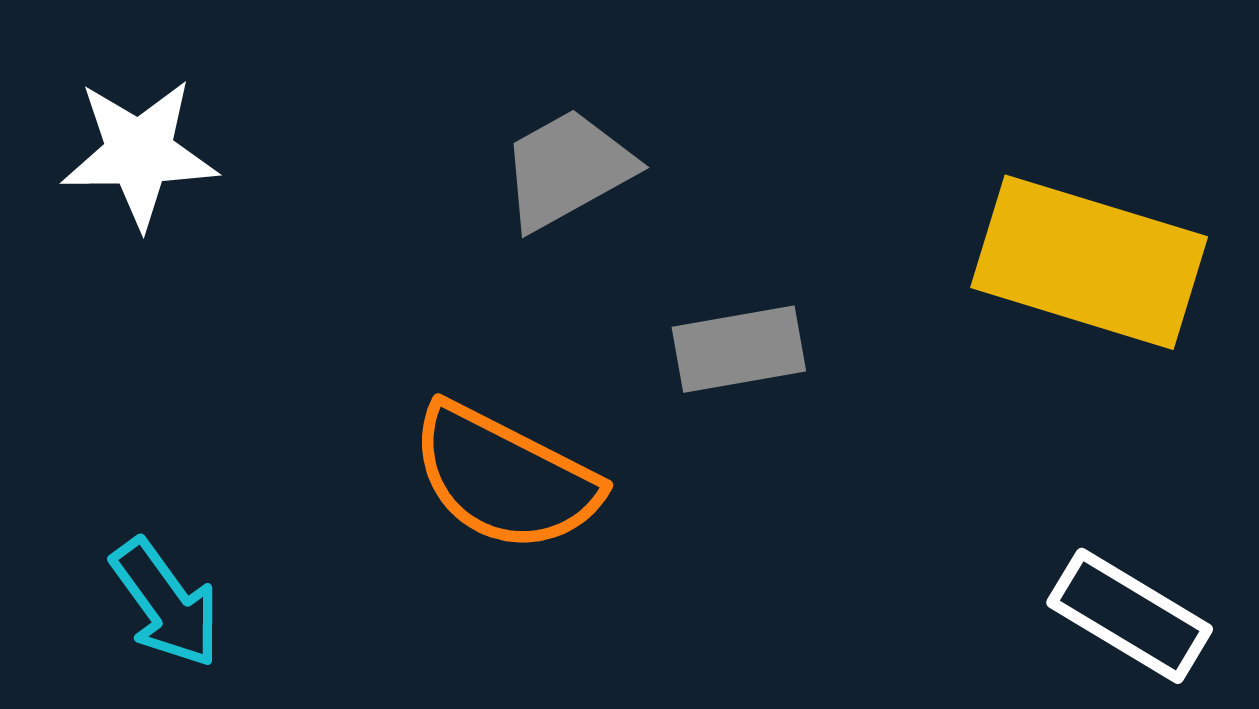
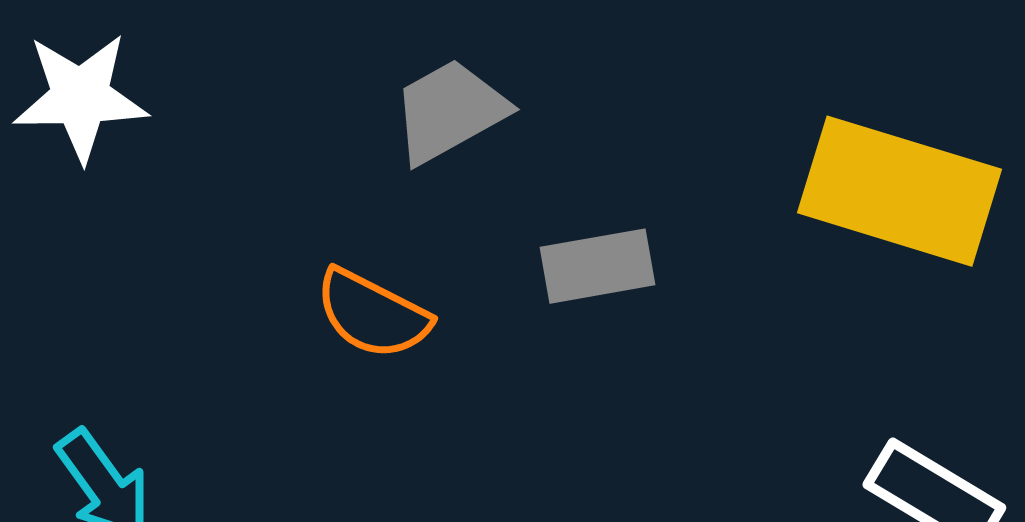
orange semicircle: (505, 478) -> (372, 314), moved, size x0.7

